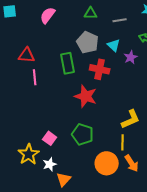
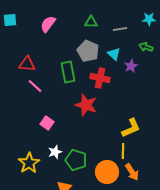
pink line: (35, 77) -> (35, 86), turned -42
green pentagon: (83, 134) -> (76, 160), moved
pink square: (50, 138) -> (47, 123), moved
white star: (50, 164) -> (55, 152), moved

